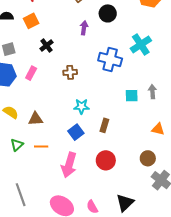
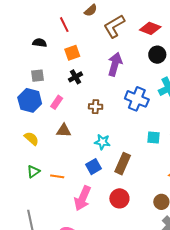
black circle: (108, 13) -> (157, 55), moved
orange square: (31, 21) -> (72, 53), moved
purple arrow: (84, 28) -> (115, 64), size x1.6
brown triangle: (35, 119) -> (64, 131), moved
brown rectangle: (104, 125) -> (123, 164), size x1.5

